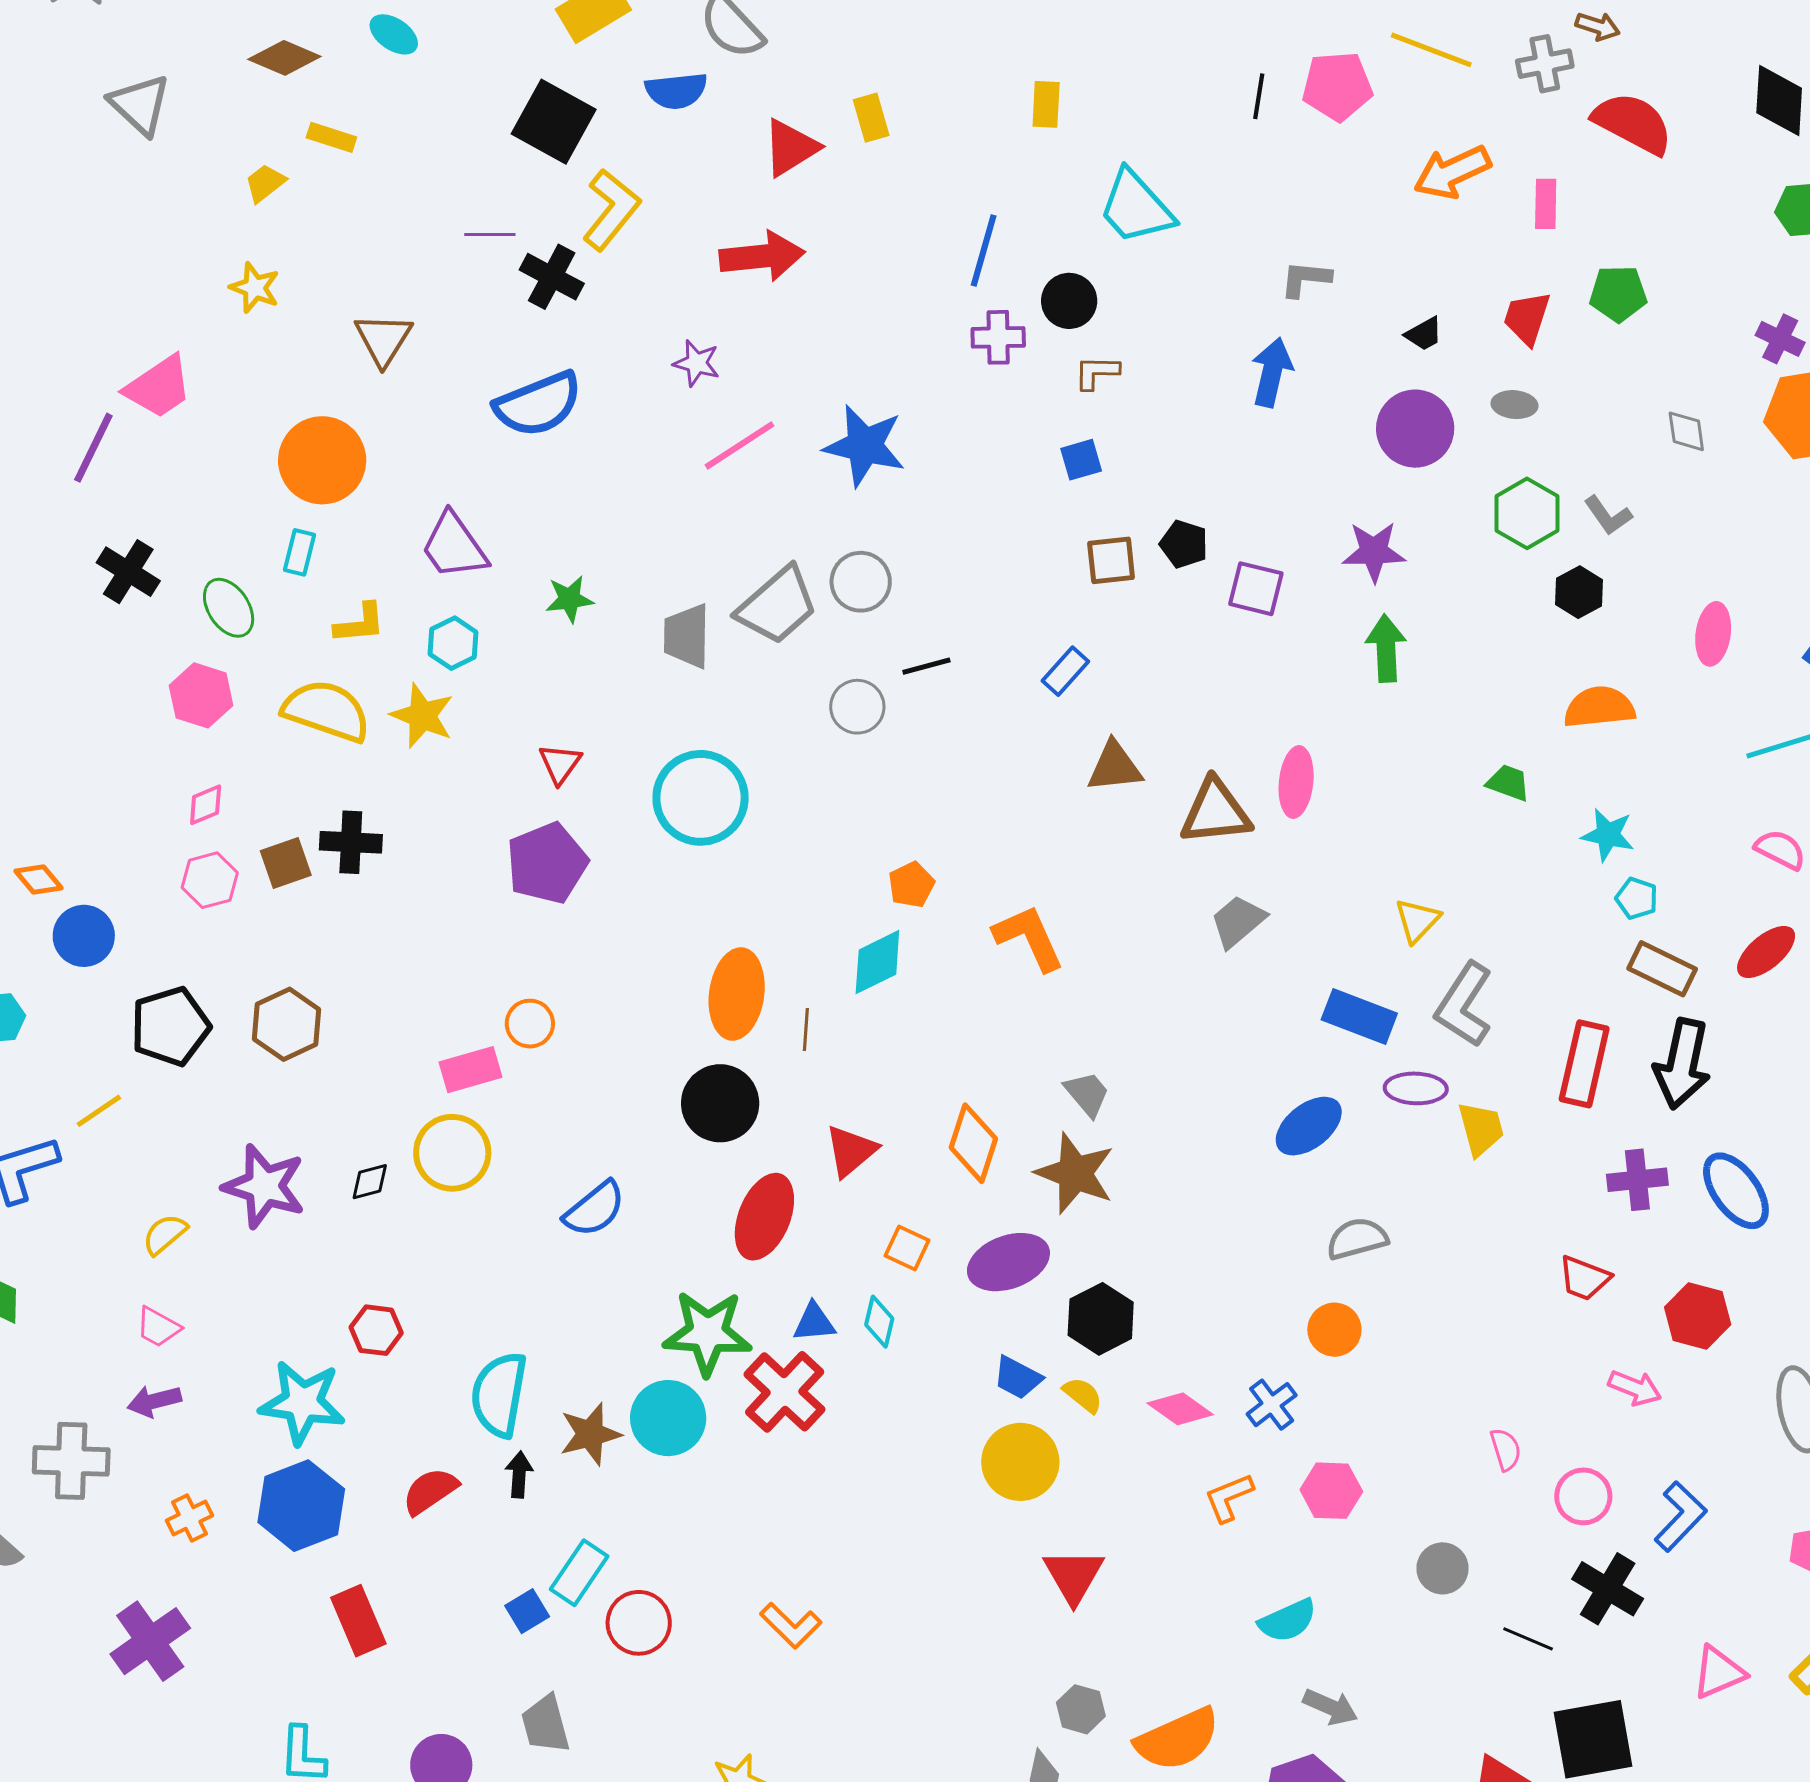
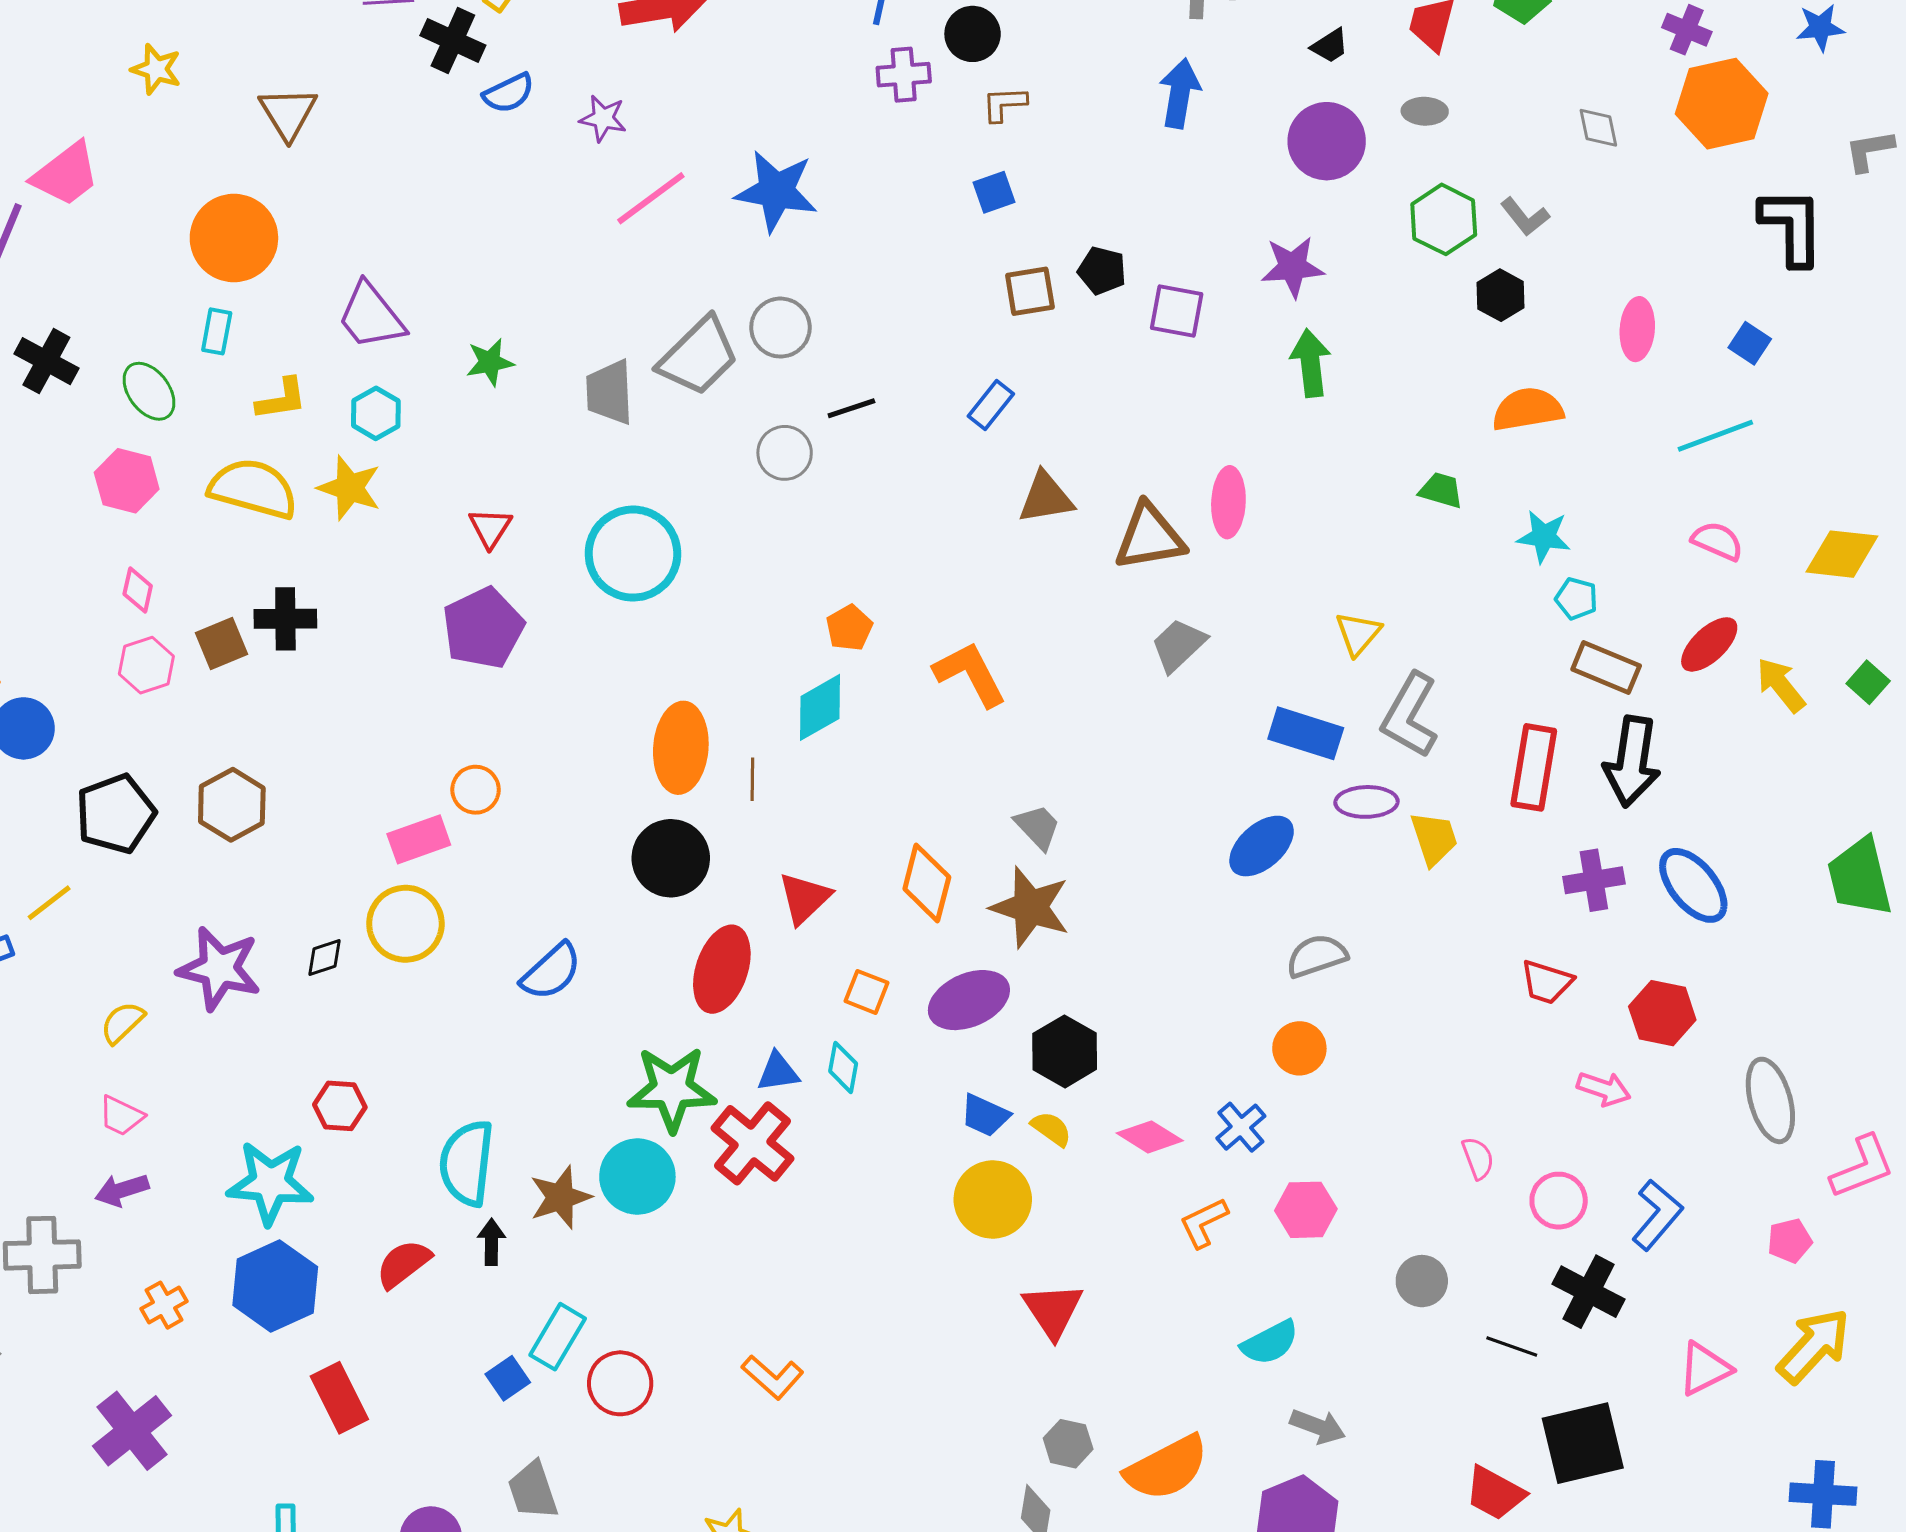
blue semicircle: (538, 404) -> (509, 93), moved, size x0.6
pink diamond: (206, 805) -> (138, 590), turned -51

